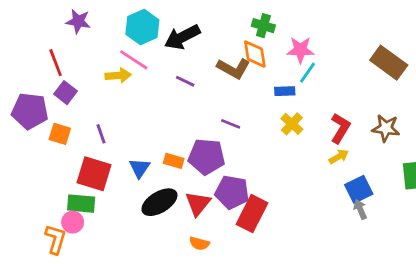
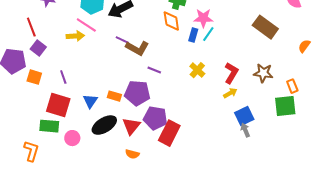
brown L-shape: (234, 68) -> (137, 48), moved
blue rectangle: (285, 91) -> (193, 35), moved, turned -72
pink circle: (73, 222) -> (72, 138), moved

